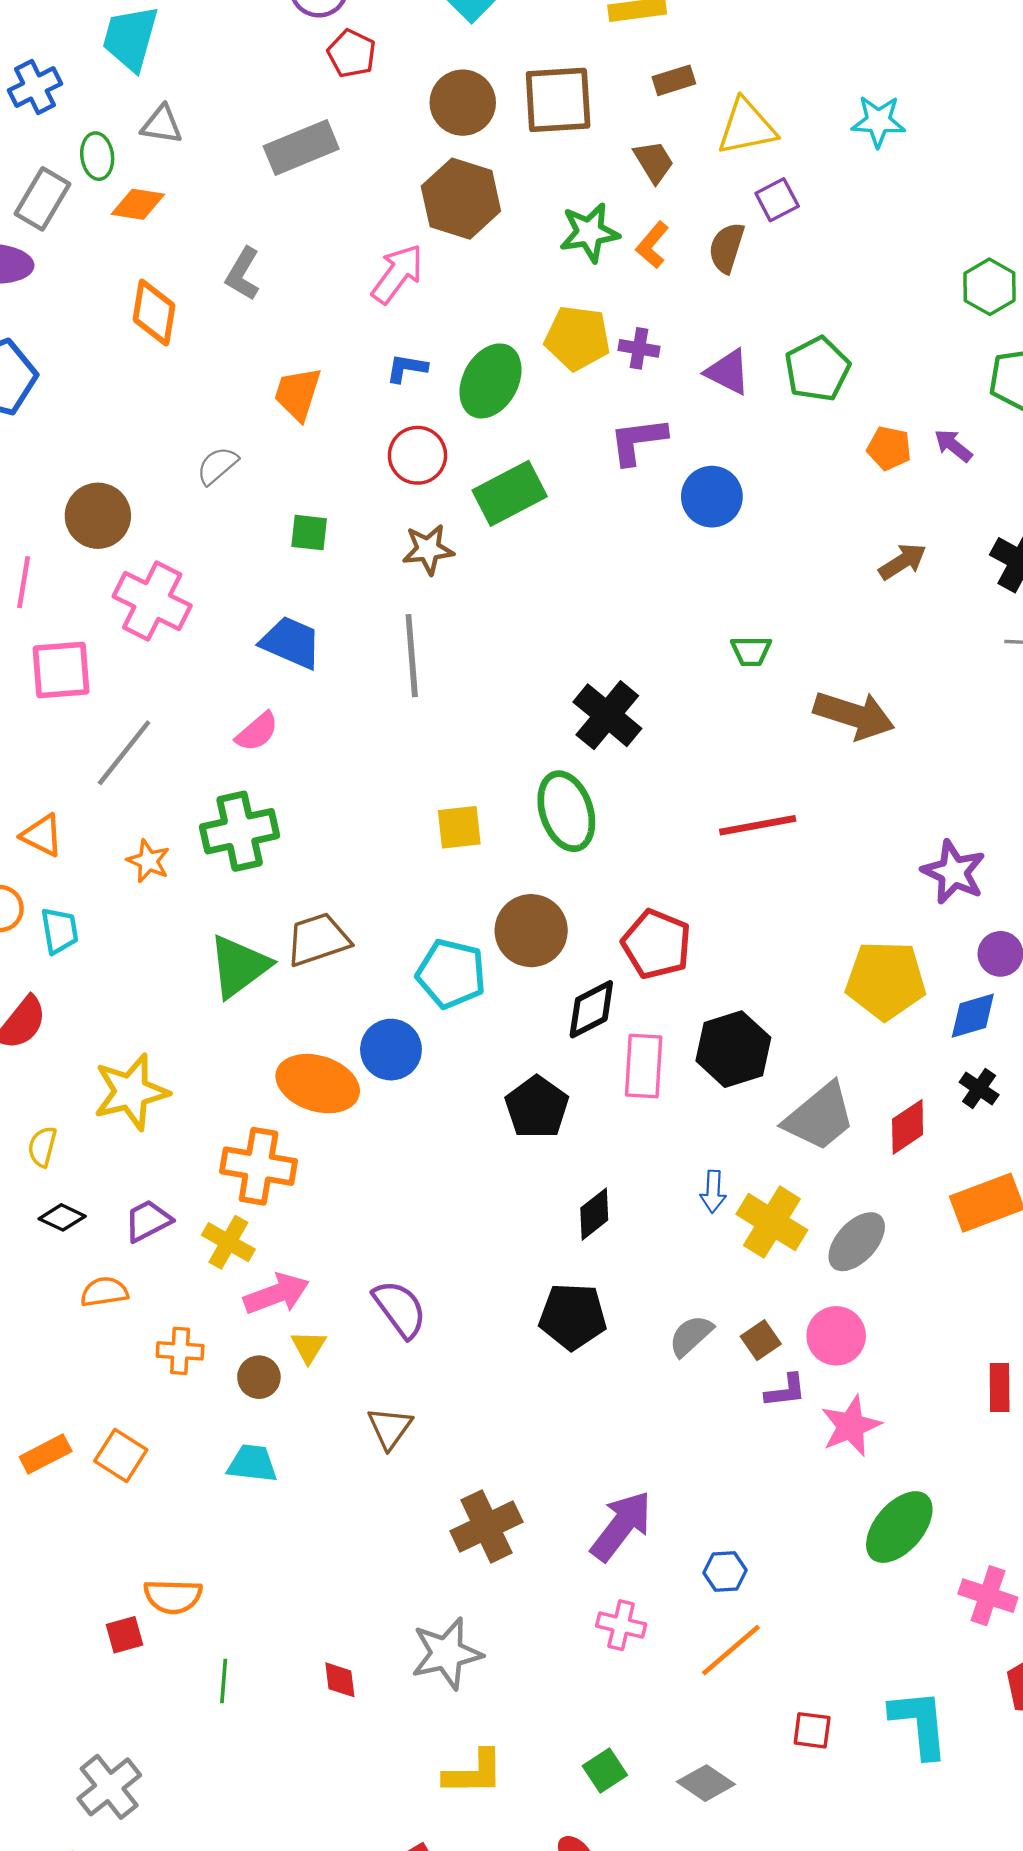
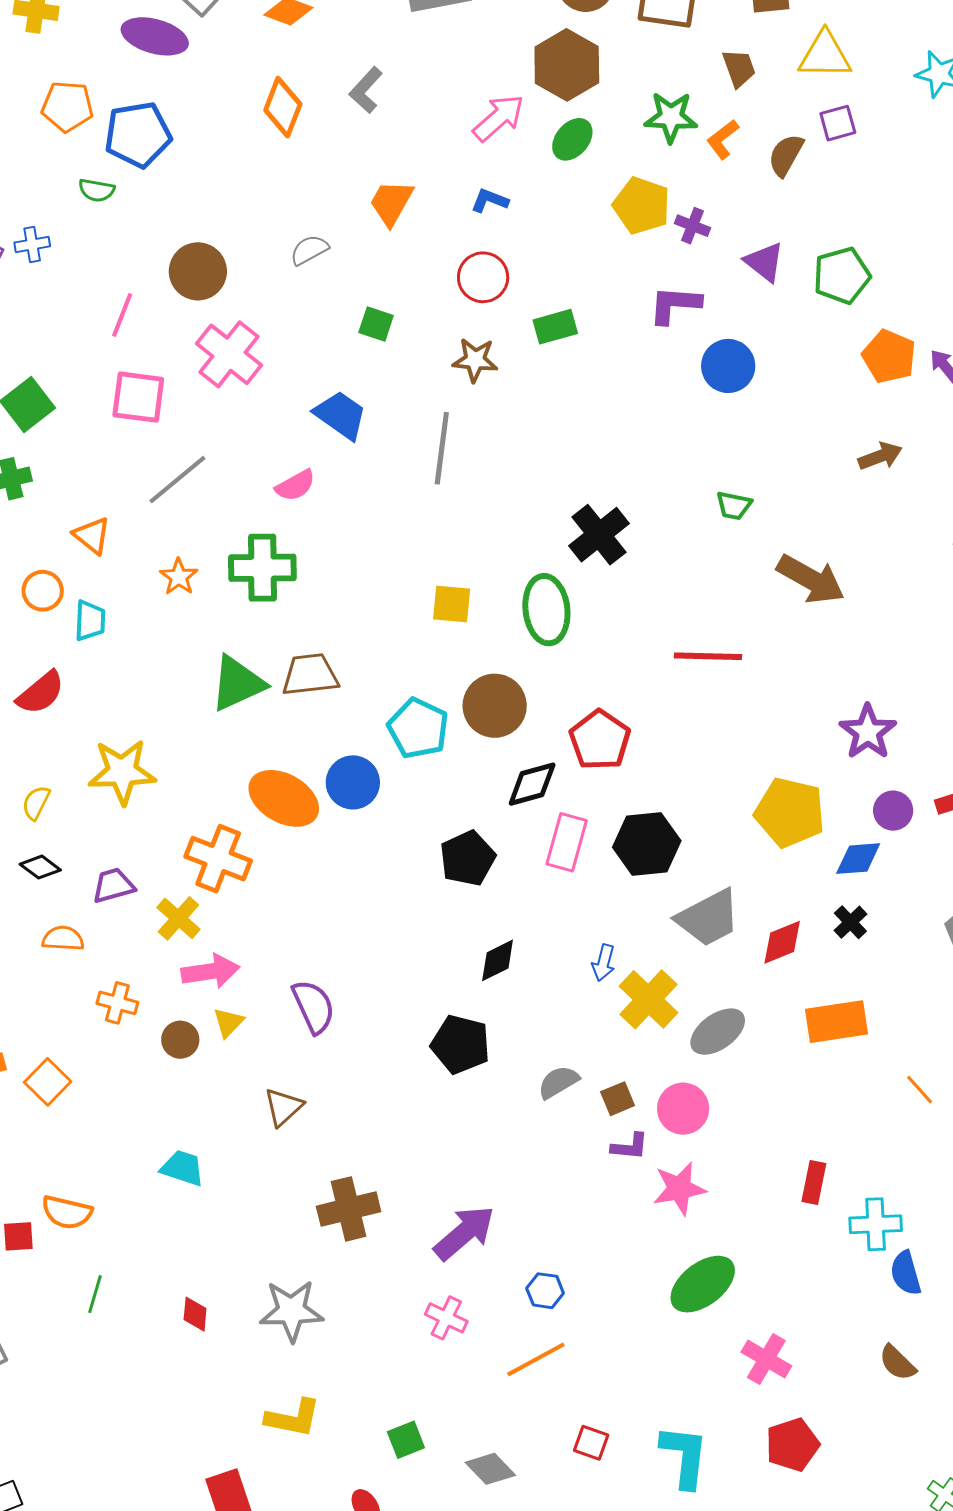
green ellipse: (491, 381) -> (572, 139), moved, size x0.7
orange pentagon: (889, 448) -> (889, 357), size x1.4
green rectangle: (510, 493) -> (555, 327), size x0.7
cyan trapezoid: (252, 1463) -> (183, 1168), moved

